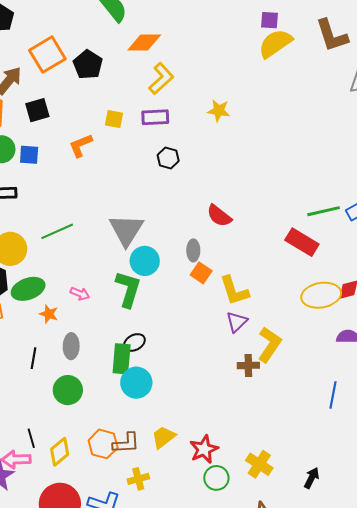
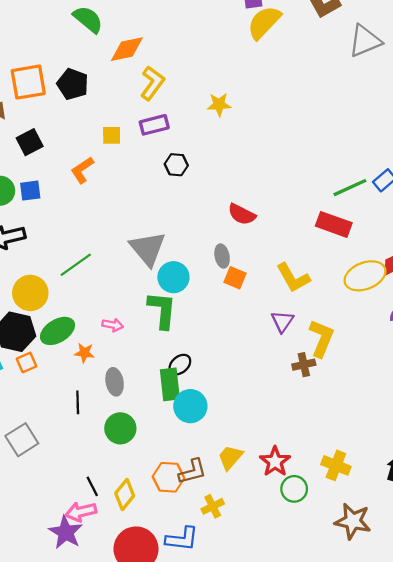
orange square: (47, 55) -> (28, 82), turned 33
yellow L-shape: (234, 291) -> (293, 278), moved

